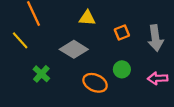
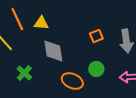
yellow triangle: (87, 18) -> (41, 23), moved
gray diamond: (74, 49) -> (53, 51), turned 50

